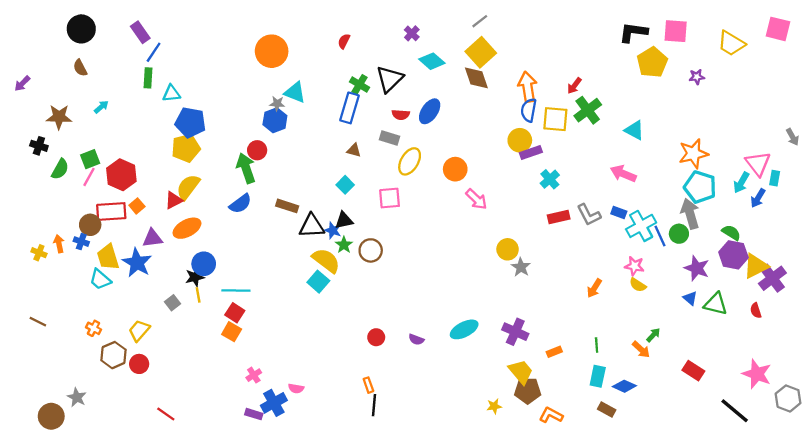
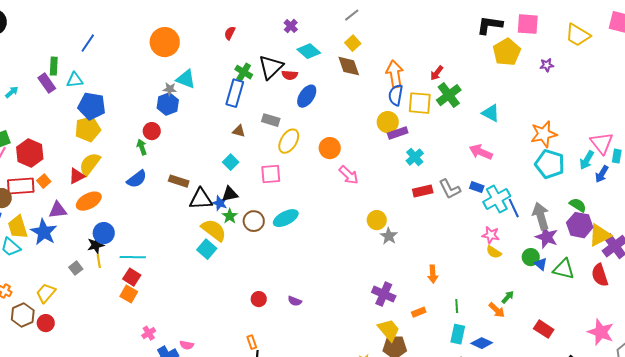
purple rectangle: (140, 32) -> (47, 83), moved
blue line: (154, 52) -> (88, 43), moved
yellow square: (481, 52) -> (353, 43), size x0.6
red semicircle: (401, 115) -> (290, 75), moved
green arrow: (246, 168) -> (142, 147), size x0.6
gray arrow: (690, 214) -> (541, 216), moved
green circle: (679, 234) -> (531, 257), moved
orange arrow: (594, 288) -> (433, 274), moved, turned -36
red semicircle: (756, 311) -> (600, 275), size x1.6
cyan ellipse: (464, 329) -> (286, 218), moved

